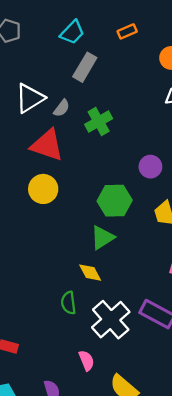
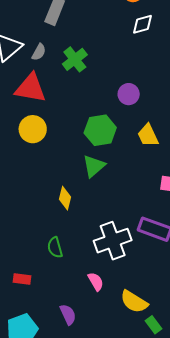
yellow diamond: (90, 273) -> (65, 198), moved, turned 50
green semicircle: (68, 303) -> (55, 247), moved
white cross: (111, 320) -> (113, 241), turned 30

